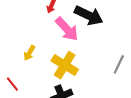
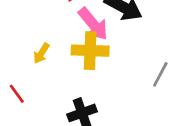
yellow cross: (65, 65) -> (90, 51), moved, turned -32

